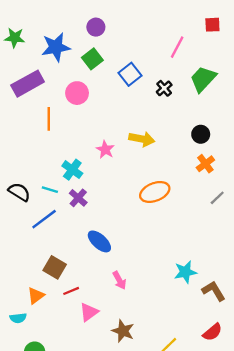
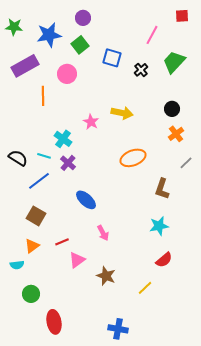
blue square: (130, 74) -> (112, 58), turned -36
brown square: (55, 267) -> (36, 216), moved
brown L-shape: (214, 291) -> (162, 189), moved, turned -130
red semicircle: (212, 332) -> (164, 260), moved

